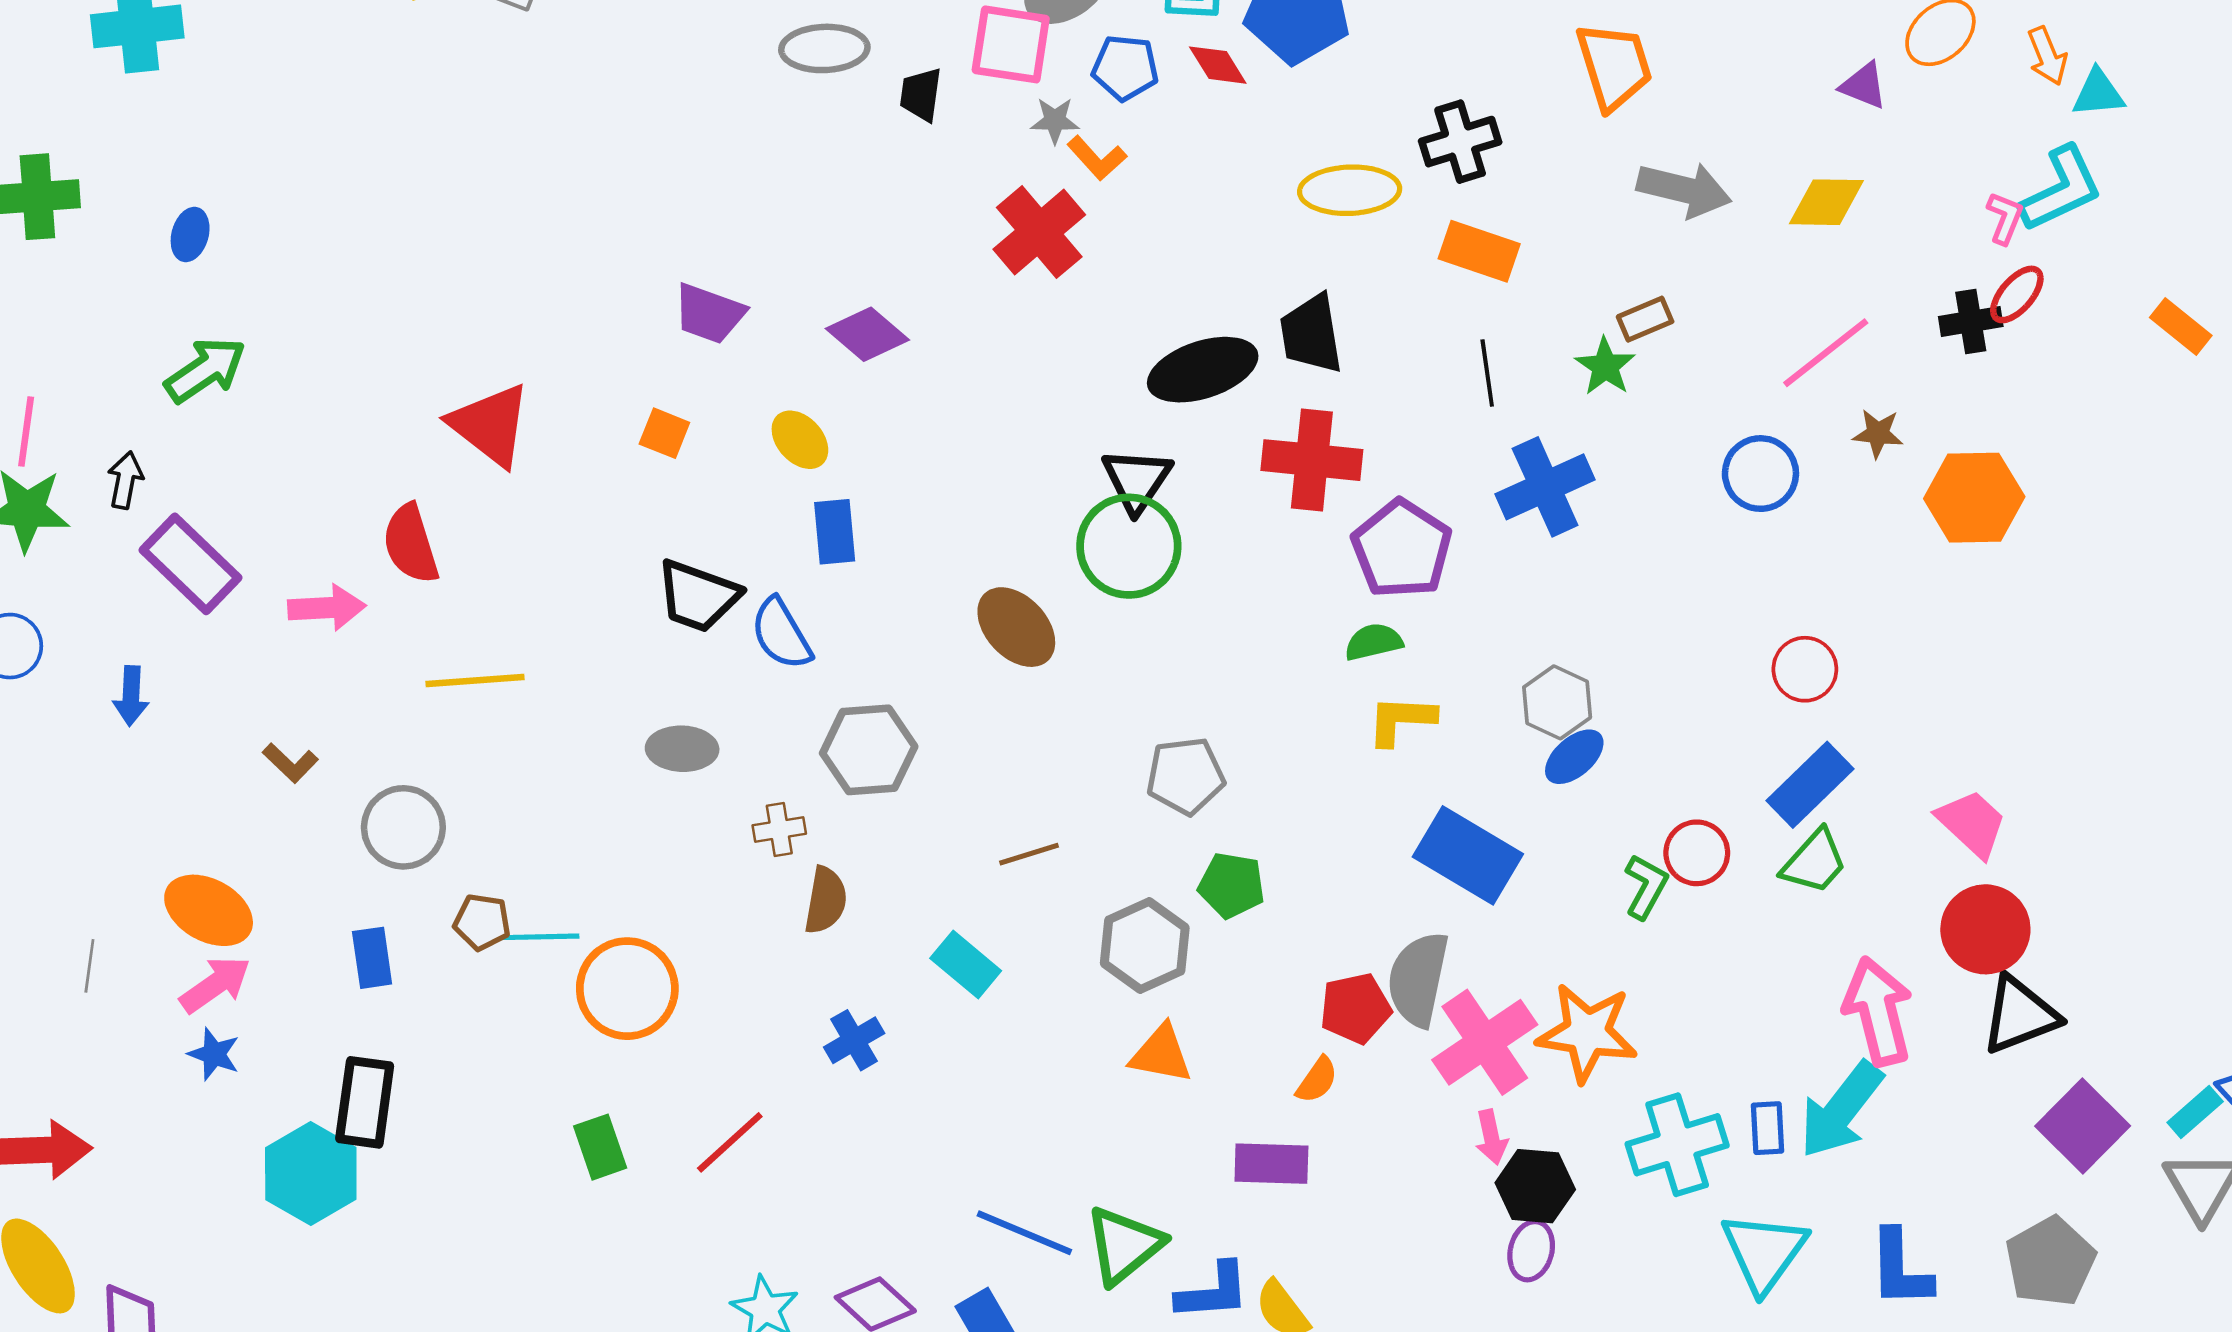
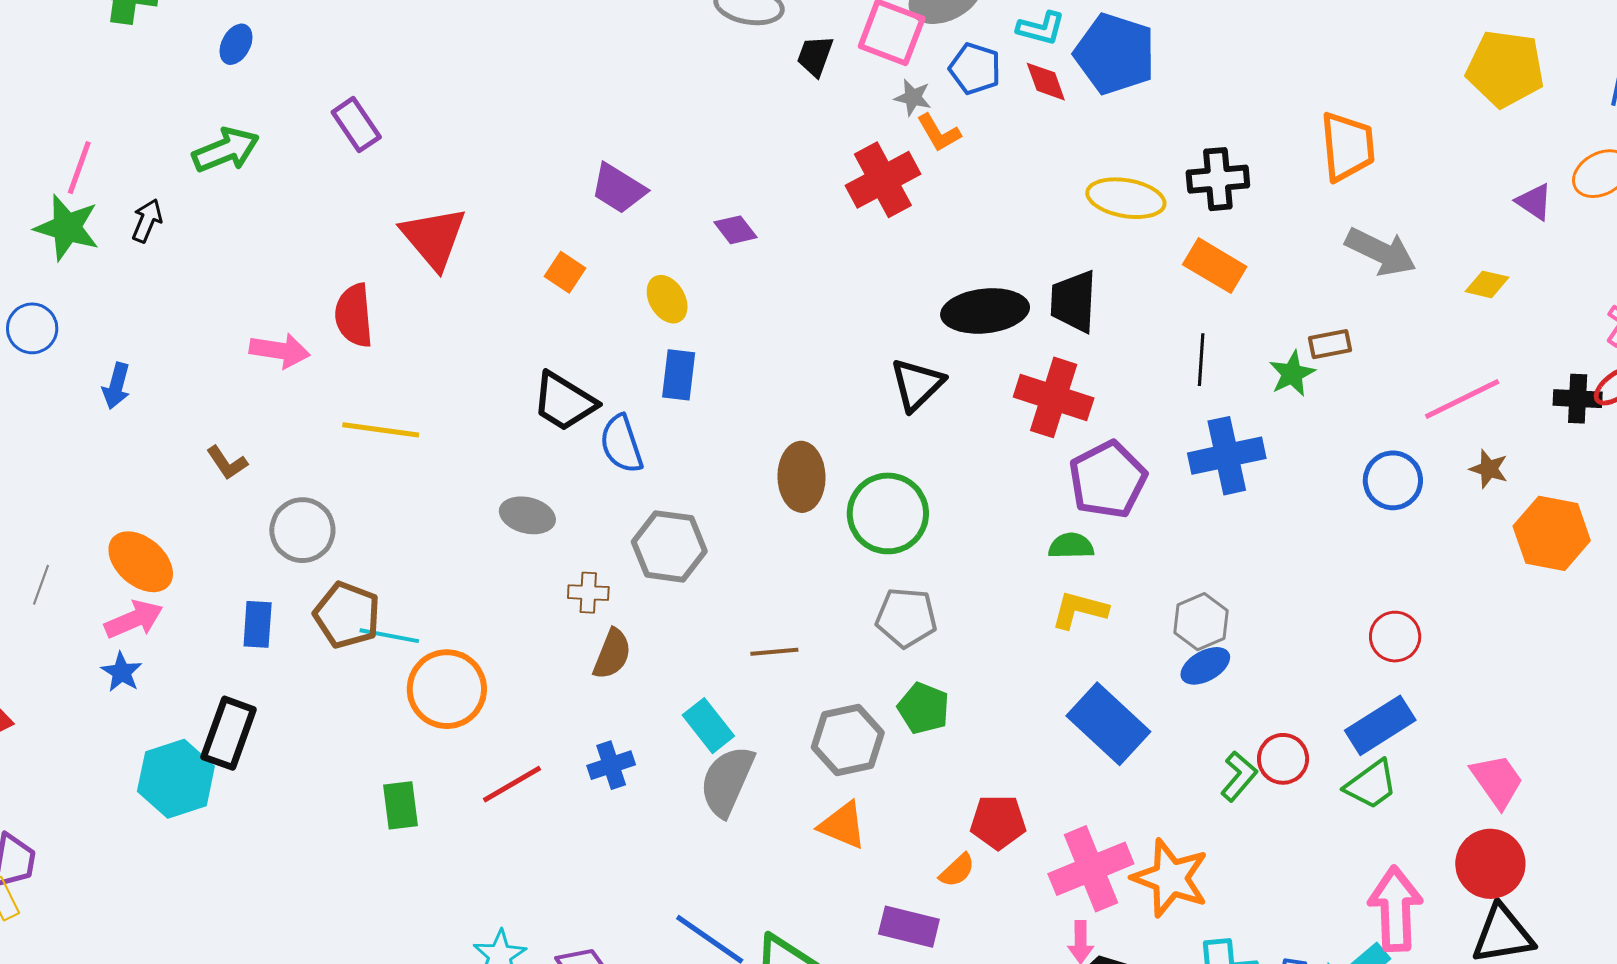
yellow diamond: (1826, 202) -> (1487, 284), size x0.7
purple diamond: (867, 334) -> (735, 230), size x0.7
green circle: (1129, 546) -> (888, 513), moved
purple rectangle: (190, 564) -> (356, 125), moved, size x0.7
brown ellipse: (1016, 627) -> (801, 477), turned 30
brown pentagon: (482, 922) -> (347, 615), size x1.5
gray semicircle: (1418, 979) -> (727, 781), moved
red line: (730, 1142) -> (512, 784), moved

